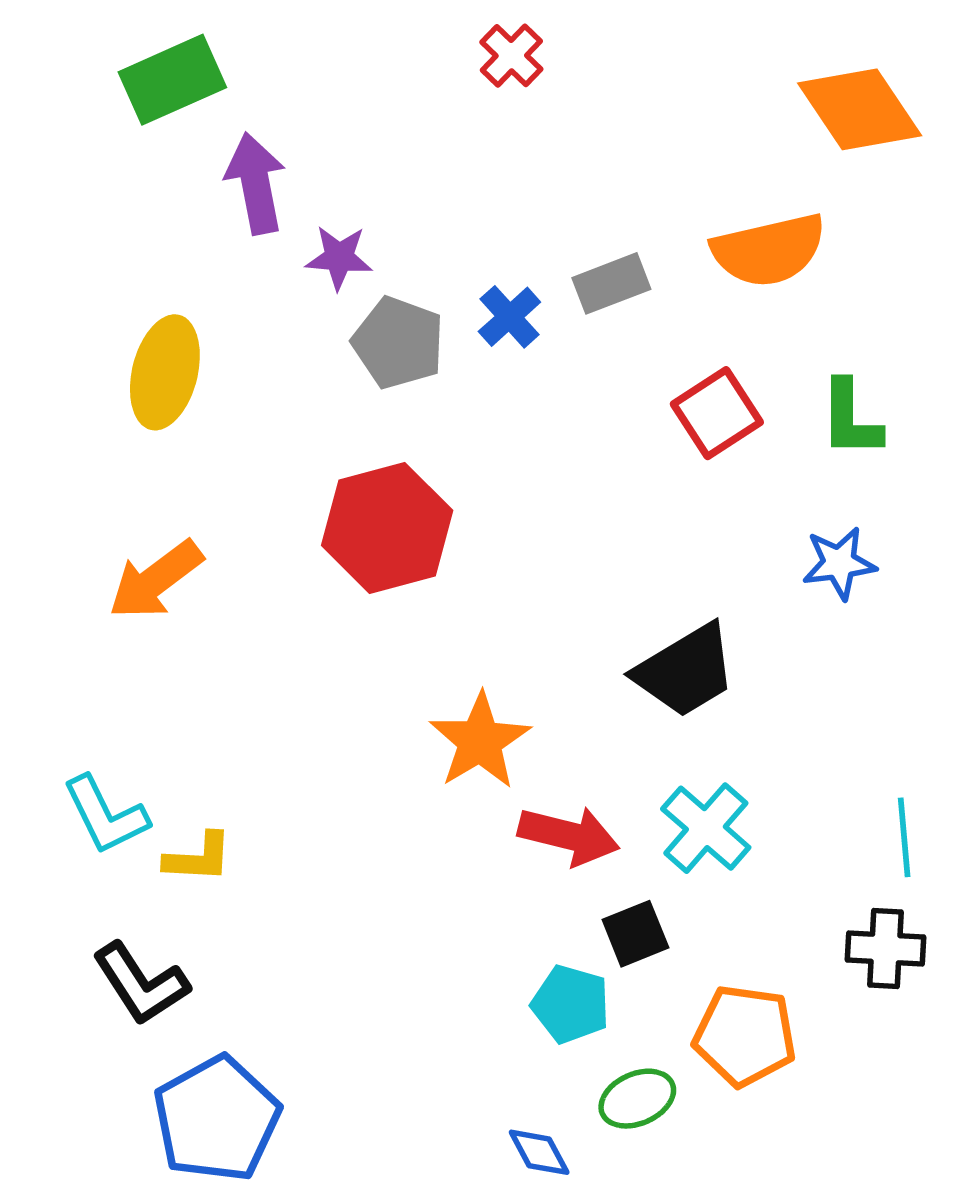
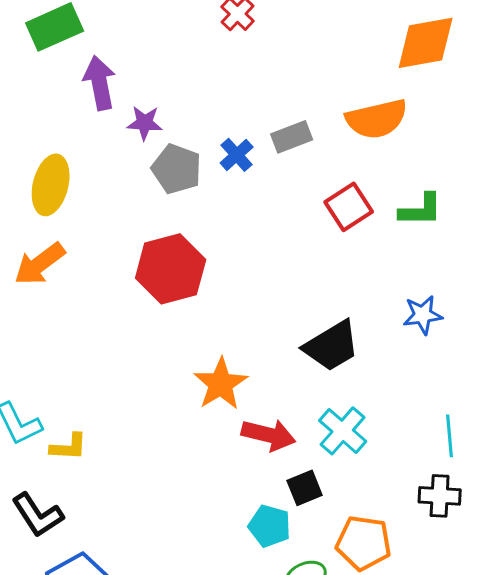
orange diamond: (860, 109) -> (426, 43), turned -66
green L-shape: (850, 419) -> (421, 210), turned -90
blue star: (839, 563) -> (423, 315), moved
orange arrow: (156, 580) -> (40, 264), moved

